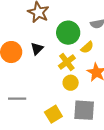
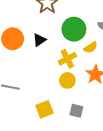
gray square: (84, 110) -> (76, 111), size x0.6

